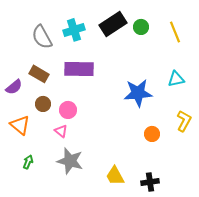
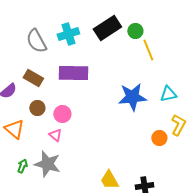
yellow line: (175, 32) -> (148, 50), moved
cyan triangle: (176, 79) -> (168, 94), moved
orange circle: (152, 134) -> (159, 138), moved
gray star: (70, 161) -> (47, 164), moved

